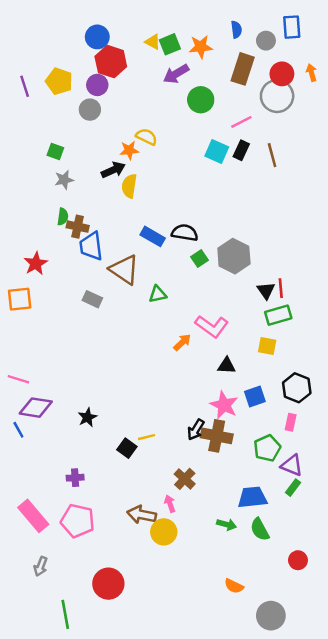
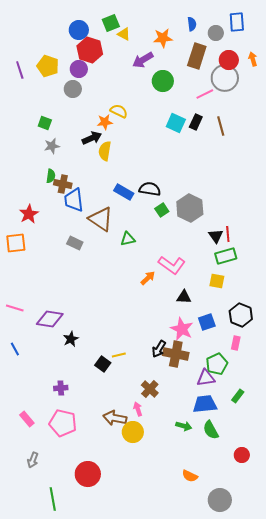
green square: (170, 44) -> (111, 23), moved
pink line: (241, 122) -> (205, 94), moved
purple diamond: (36, 408) -> (50, 319), moved
purple triangle: (292, 465) -> (206, 378), moved, turned -30
pink rectangle: (33, 516) -> (27, 419), size x0.6

